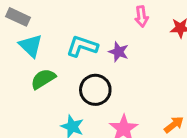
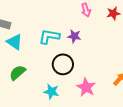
green semicircle: (43, 79) -> (17, 73), moved

